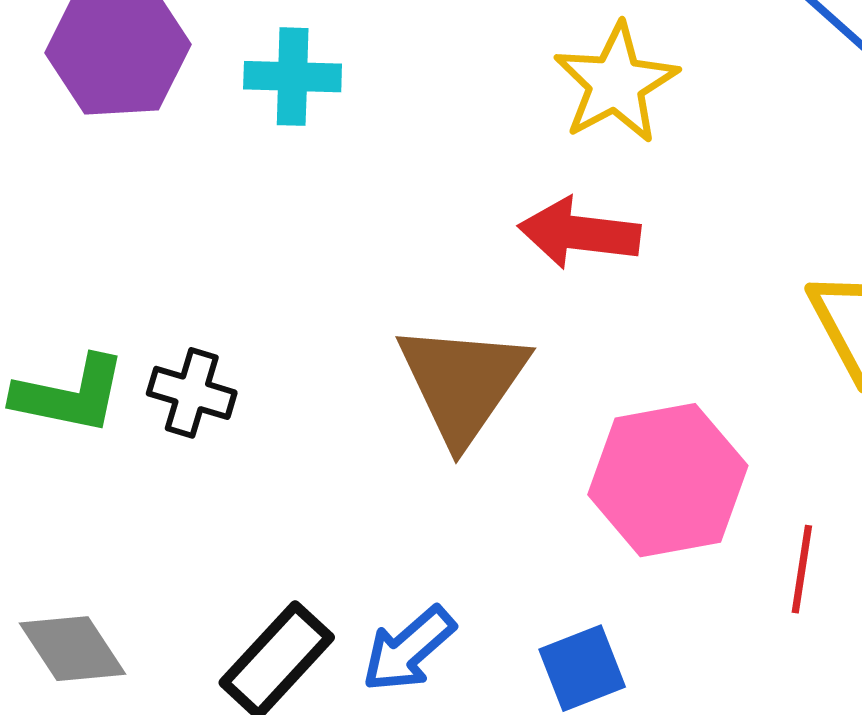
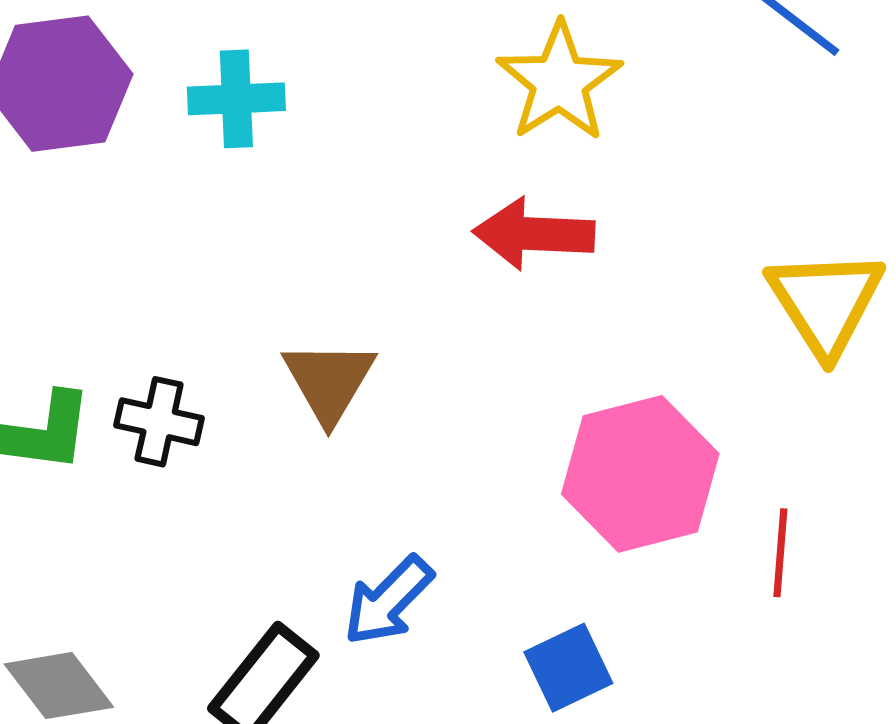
brown triangle: (463, 383) -> (329, 381), moved, size x0.7
blue arrow: (409, 649) -> (388, 601), moved

